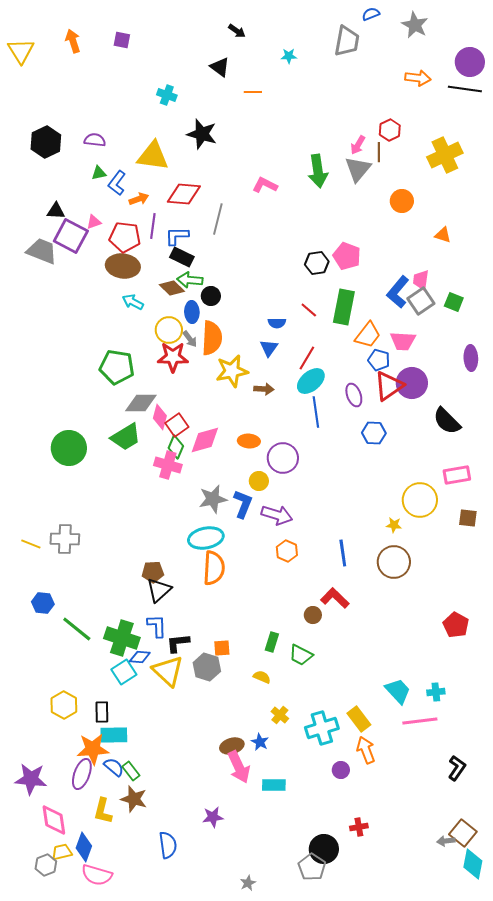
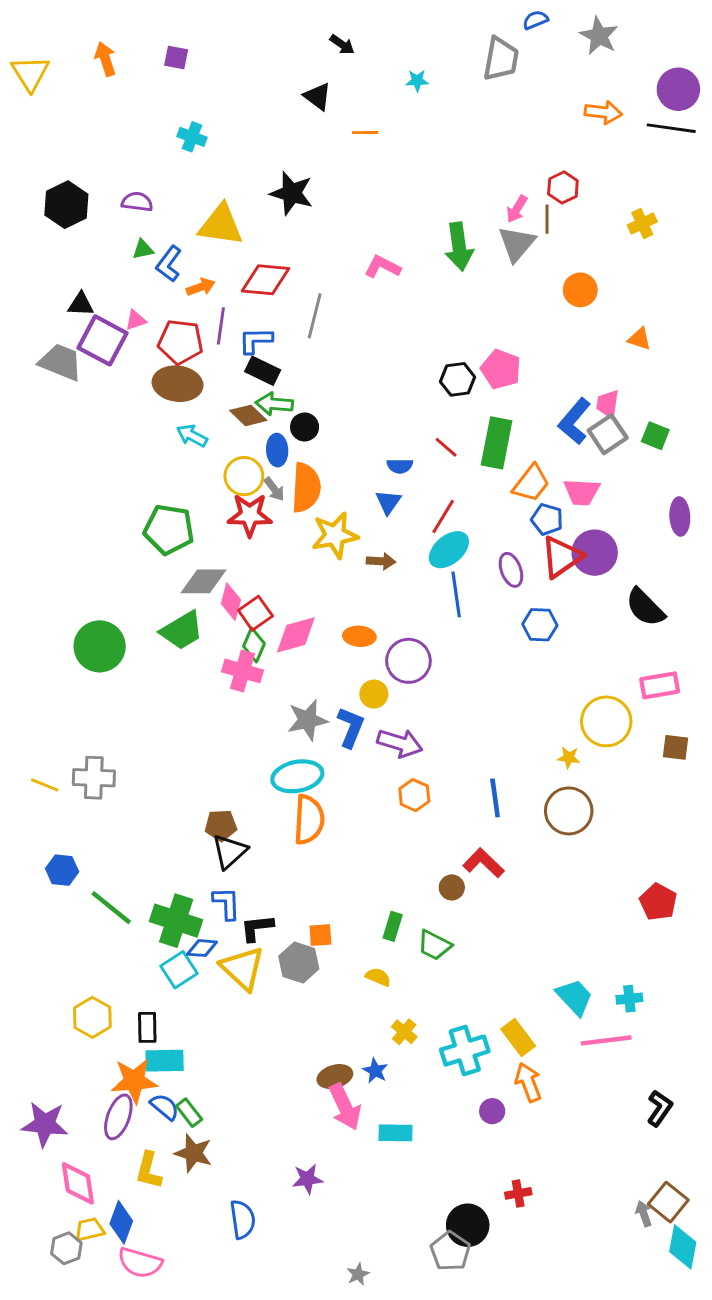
cyan cross: (167, 95) -> (192, 137), moved
yellow cross: (445, 155) -> (642, 223), size x0.6
gray arrow: (446, 841) -> (644, 1214), turned 78

